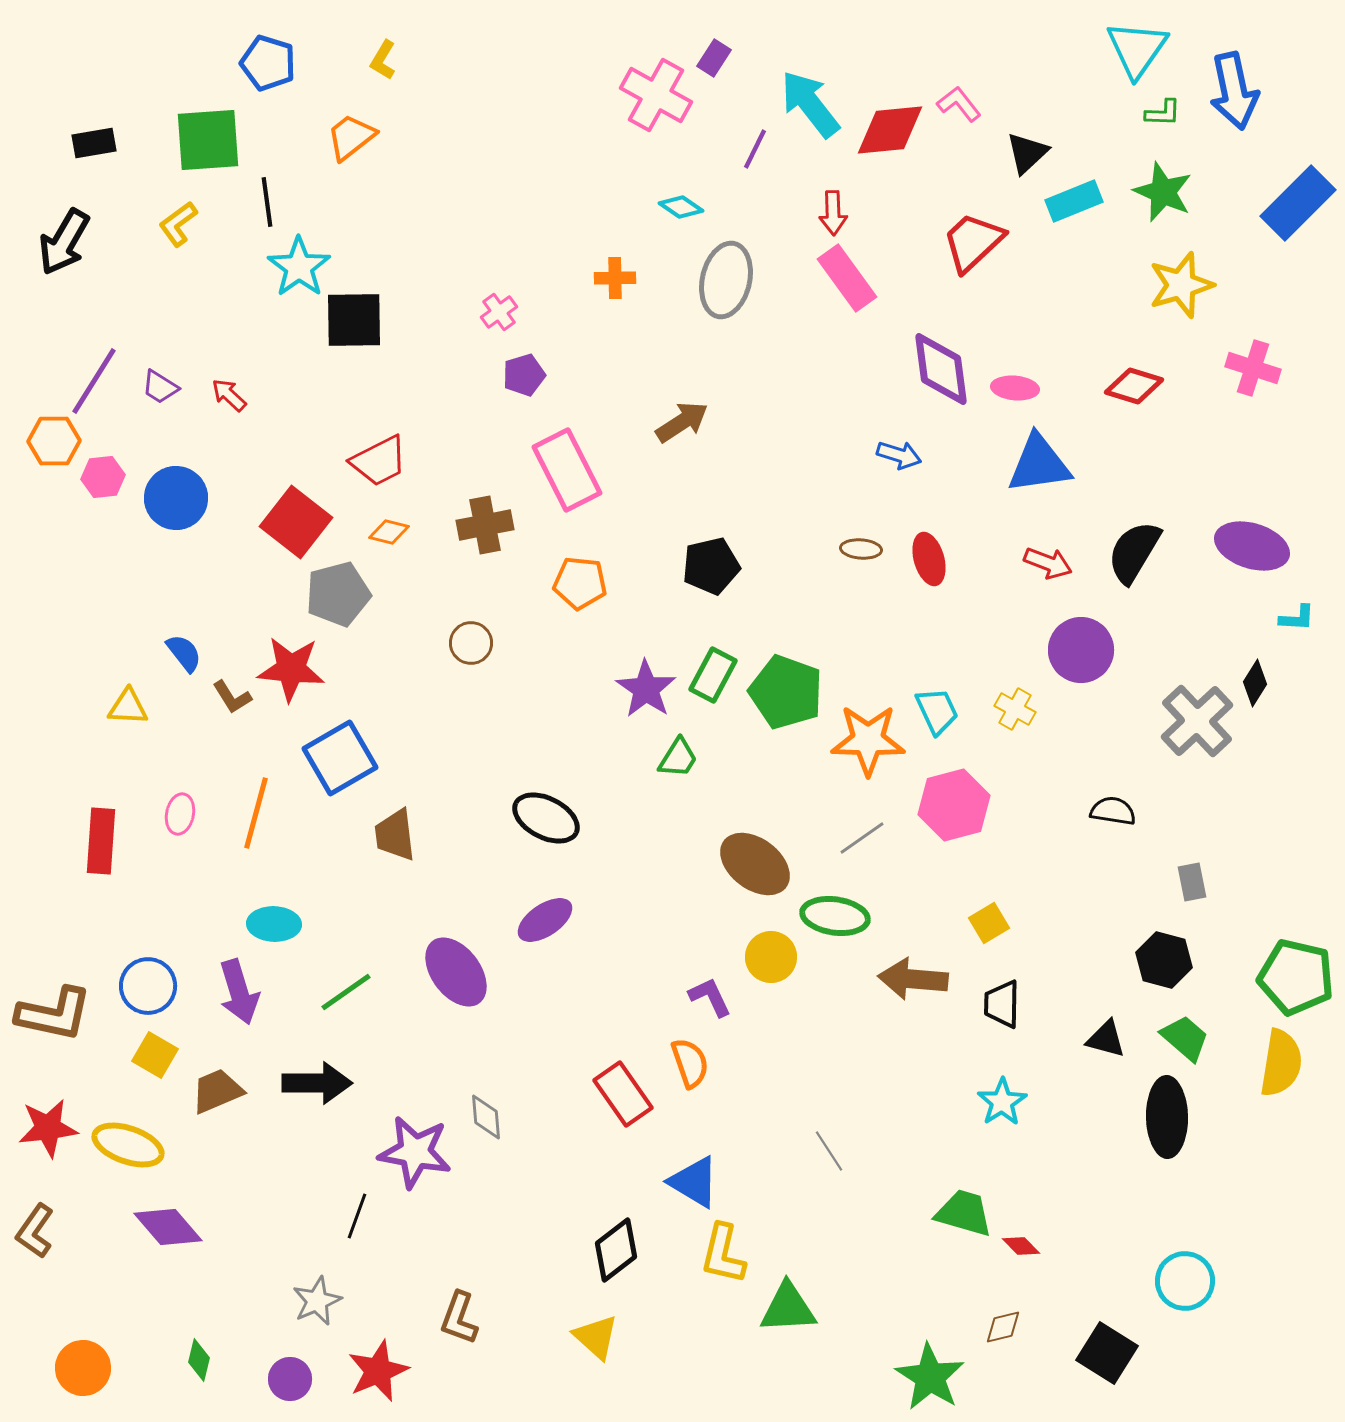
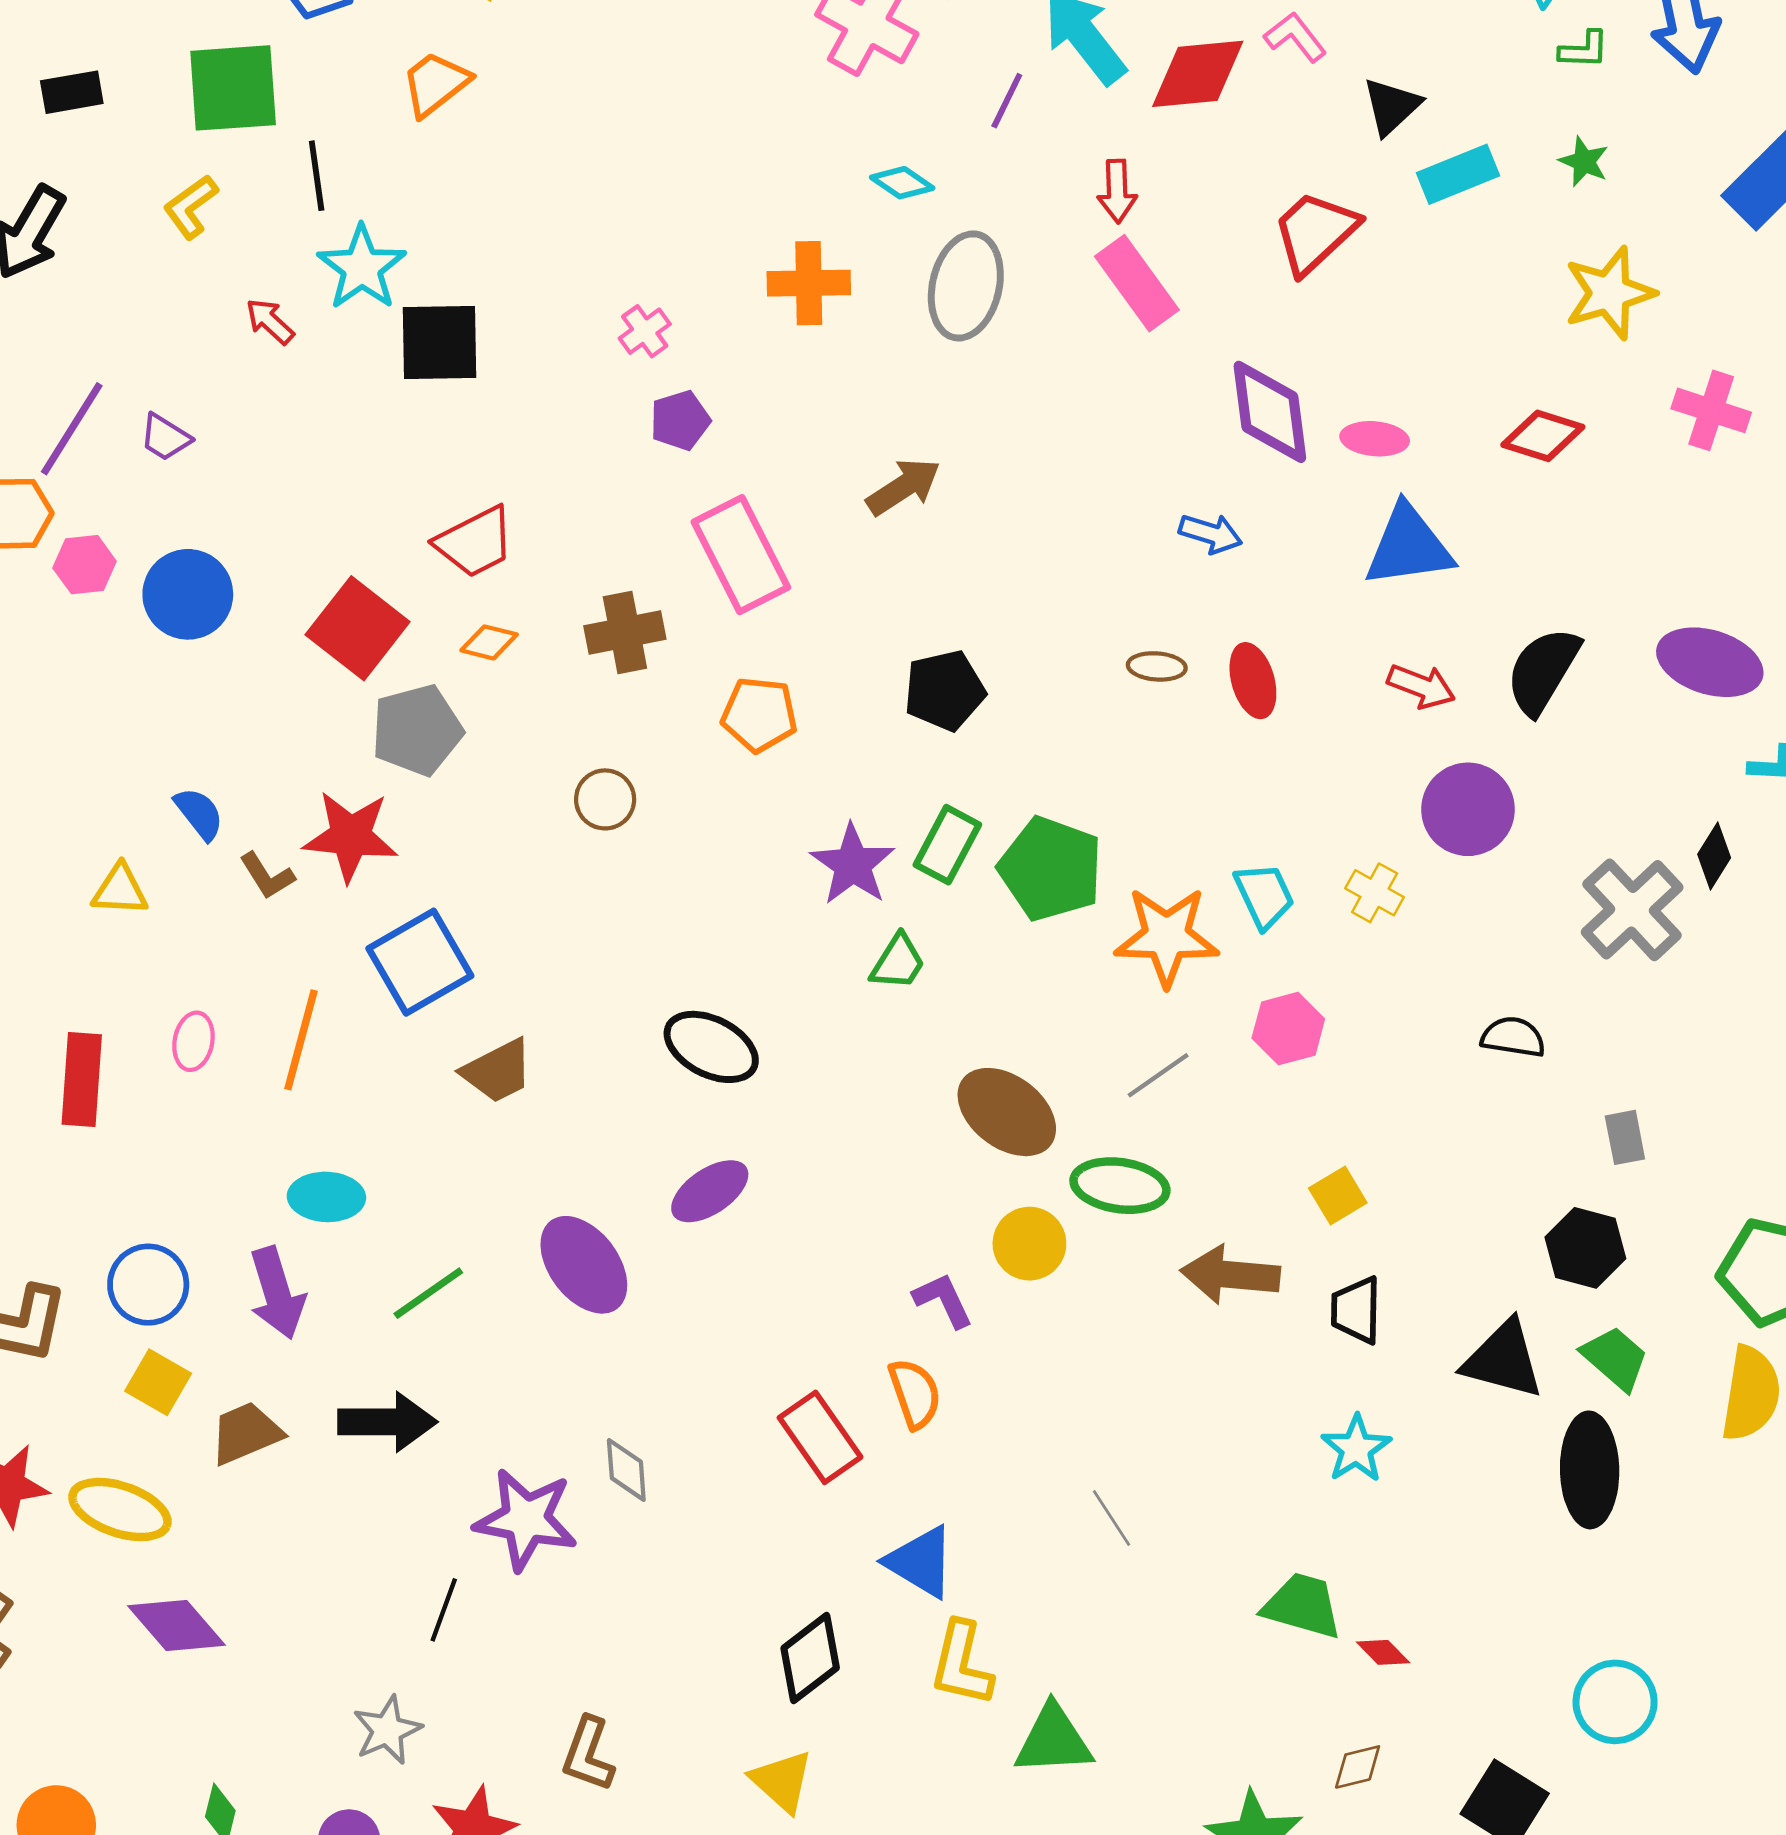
green star: (1163, 192) -> (1584, 161), size x0.6
orange cross: (615, 278) -> (809, 283), size x1.4
red arrow: (229, 395) -> (270, 321), moved
pink hexagon: (954, 805) -> (1288, 1029), size x0.7
brown trapezoid: (395, 835) -> (498, 1071), turned -110
black triangle: (1106, 1039) -> (1503, 1360), size x1.5

